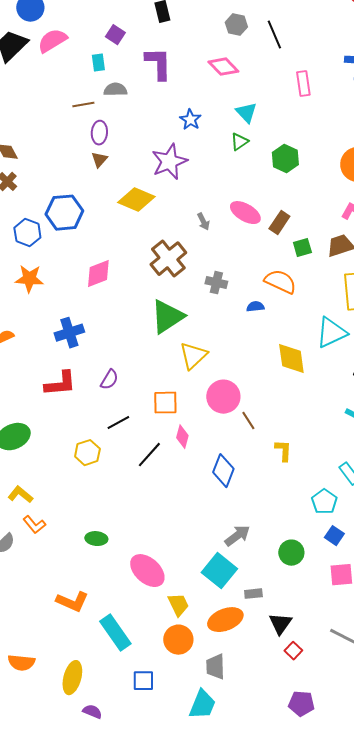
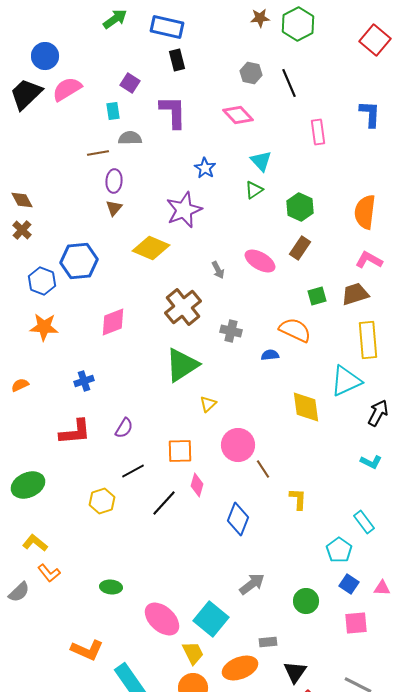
brown rectangle: (279, 223) -> (300, 248), moved
blue cross: (69, 333) -> (84, 381), size x0.7
yellow triangle: (193, 356) -> (208, 404), size x0.6
cyan square: (219, 571) -> (211, 619), moved

